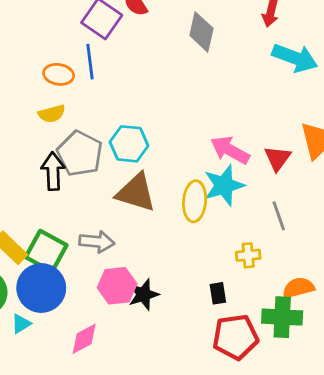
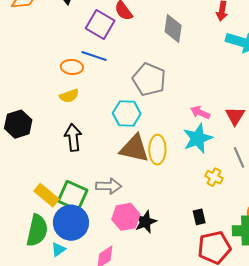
blue line: (90, 62) -> (94, 56), turned -60
pink arrow: (230, 150) -> (200, 112), size x0.7
gray pentagon: (80, 154) -> (149, 79), moved
yellow ellipse: (195, 201) -> (157, 150), moved
yellow cross: (248, 255) -> (214, 177), moved, turned 36

